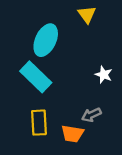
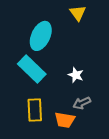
white star: (104, 75) -> (76, 75), moved

